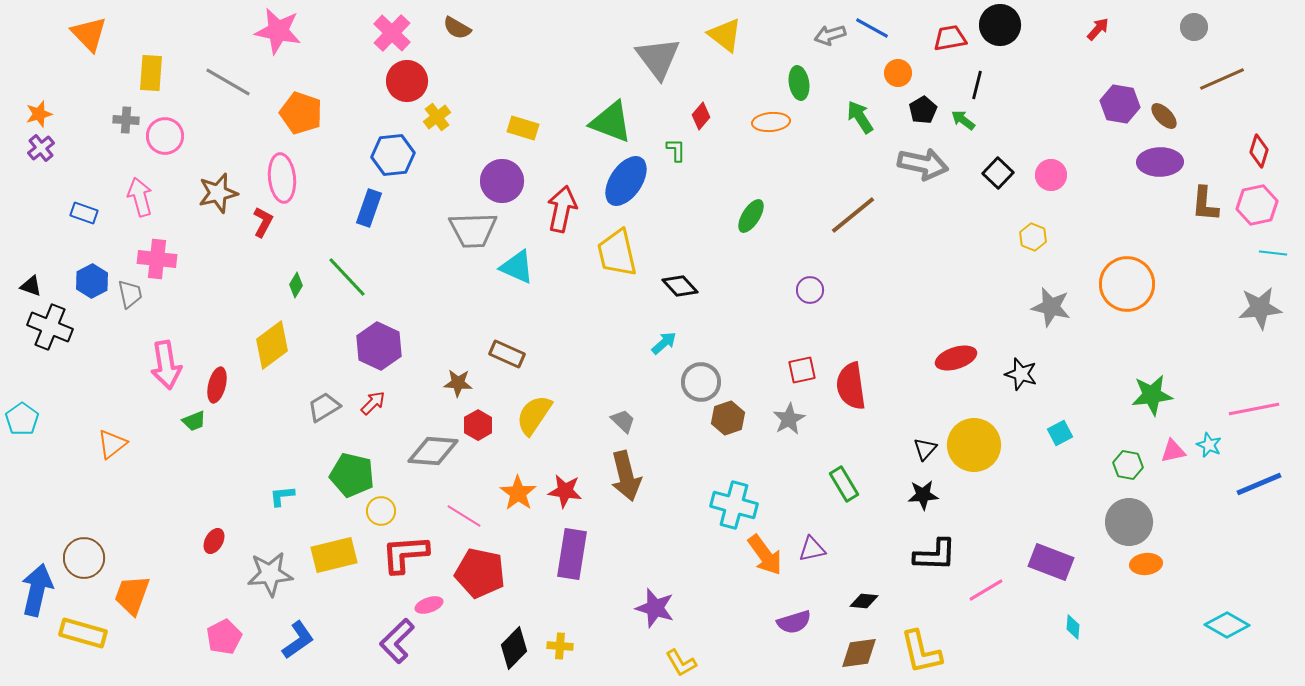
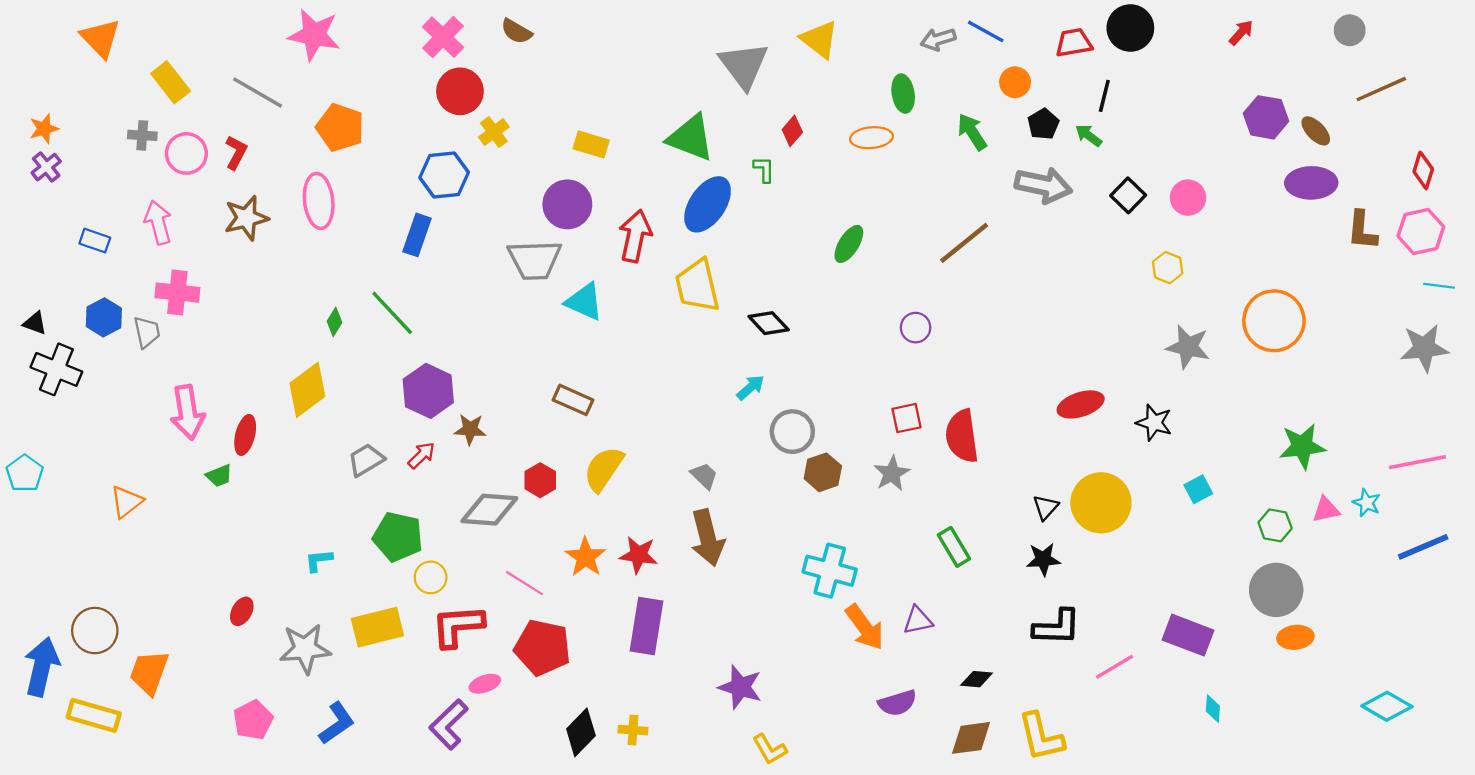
yellow rectangle: (151, 73) -> (171, 82), turned -42
red L-shape: (263, 222) -> (236, 152), moved
brown star: (458, 383) -> (470, 429), moved

